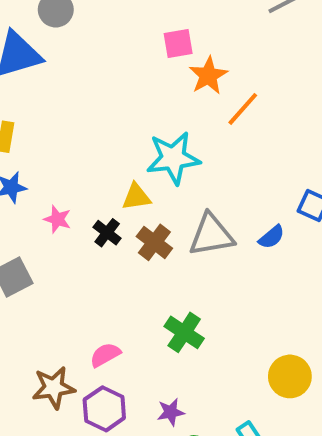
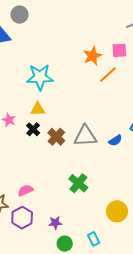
pink square: (178, 43) -> (119, 50), moved
cyan star: (173, 158) -> (40, 77), moved
yellow triangle: (136, 197) -> (38, 109), moved
green cross: (184, 332) -> (78, 183), moved

